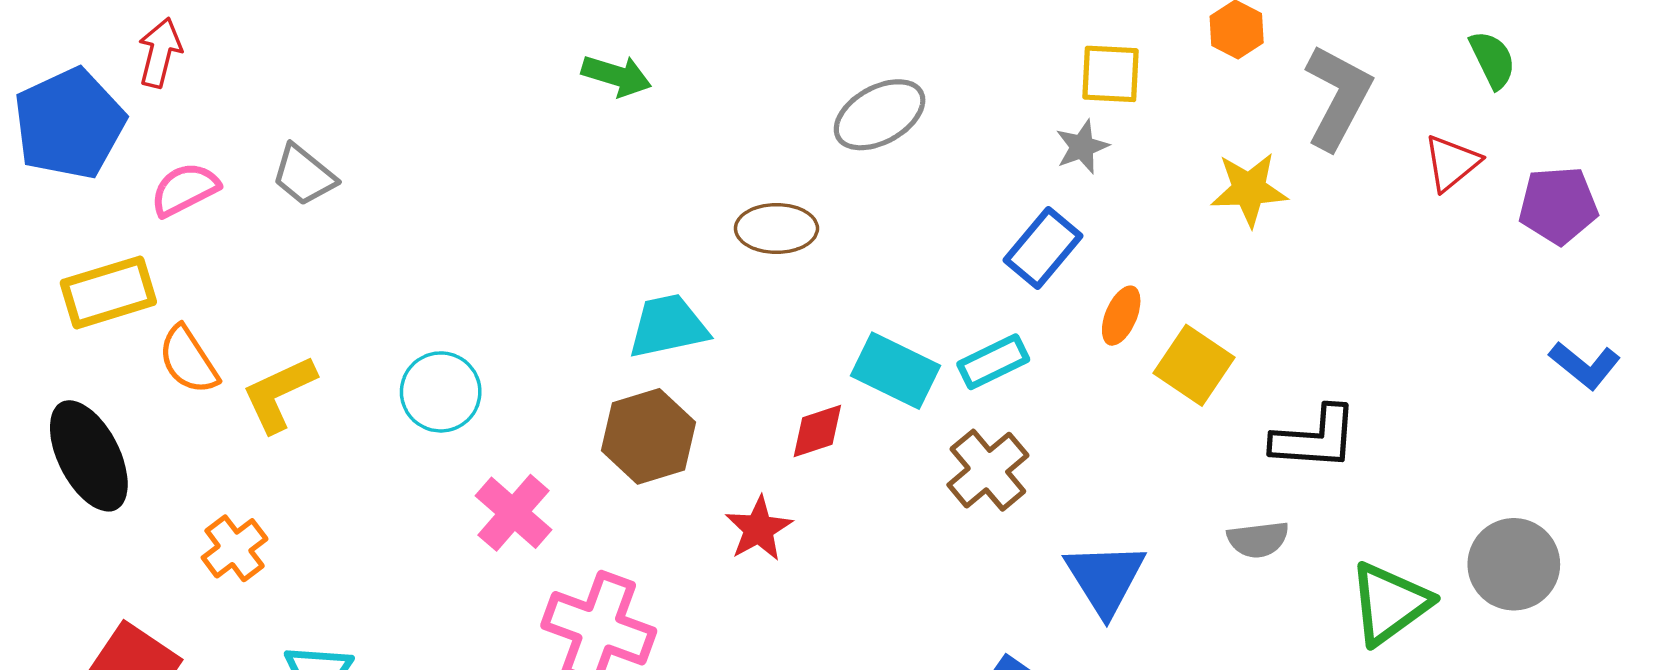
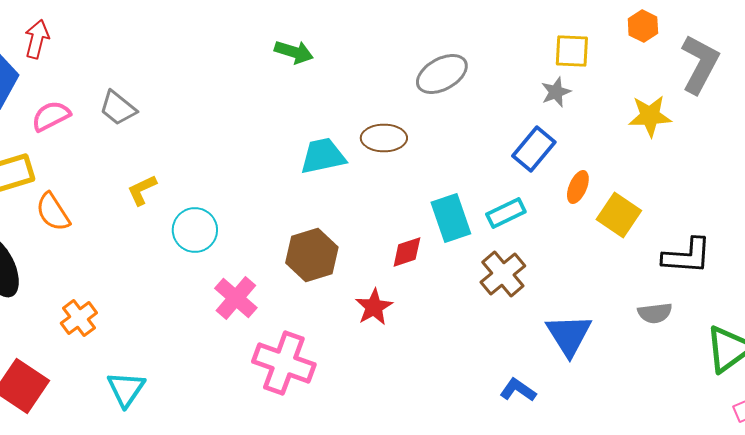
cyan trapezoid: (668, 326) -> (323, 156), moved
cyan rectangle: (896, 371) -> (451, 218), turned 45
yellow L-shape: (279, 394) -> (142, 190), moved, size x0.7

